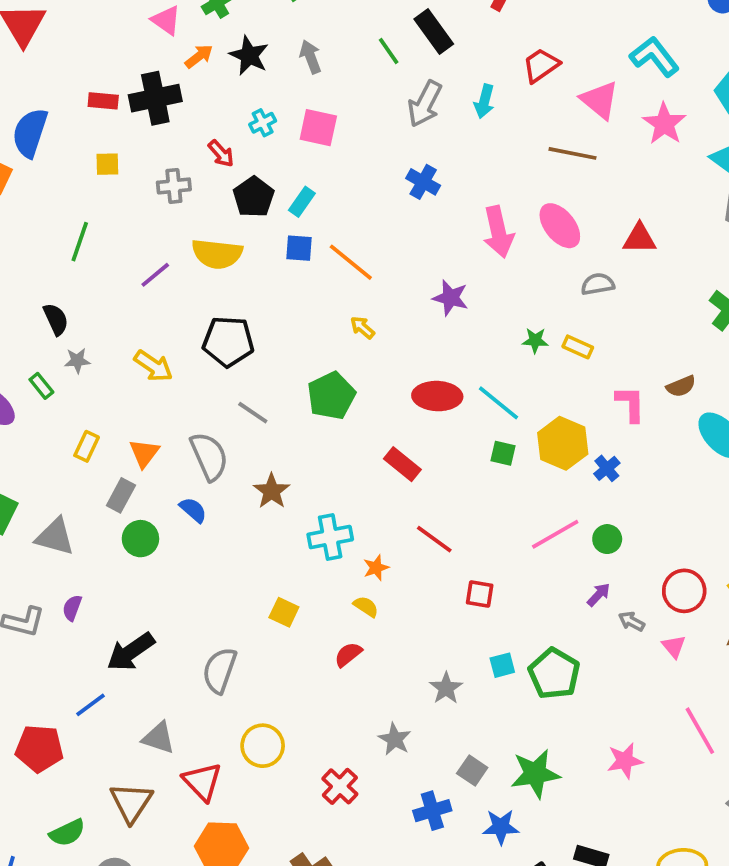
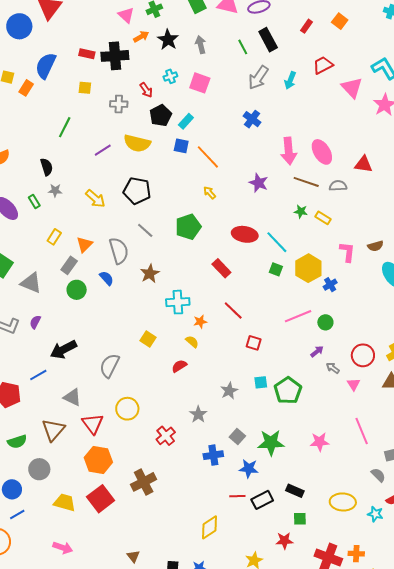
brown line: (573, 153) -> (306, 182), moved

